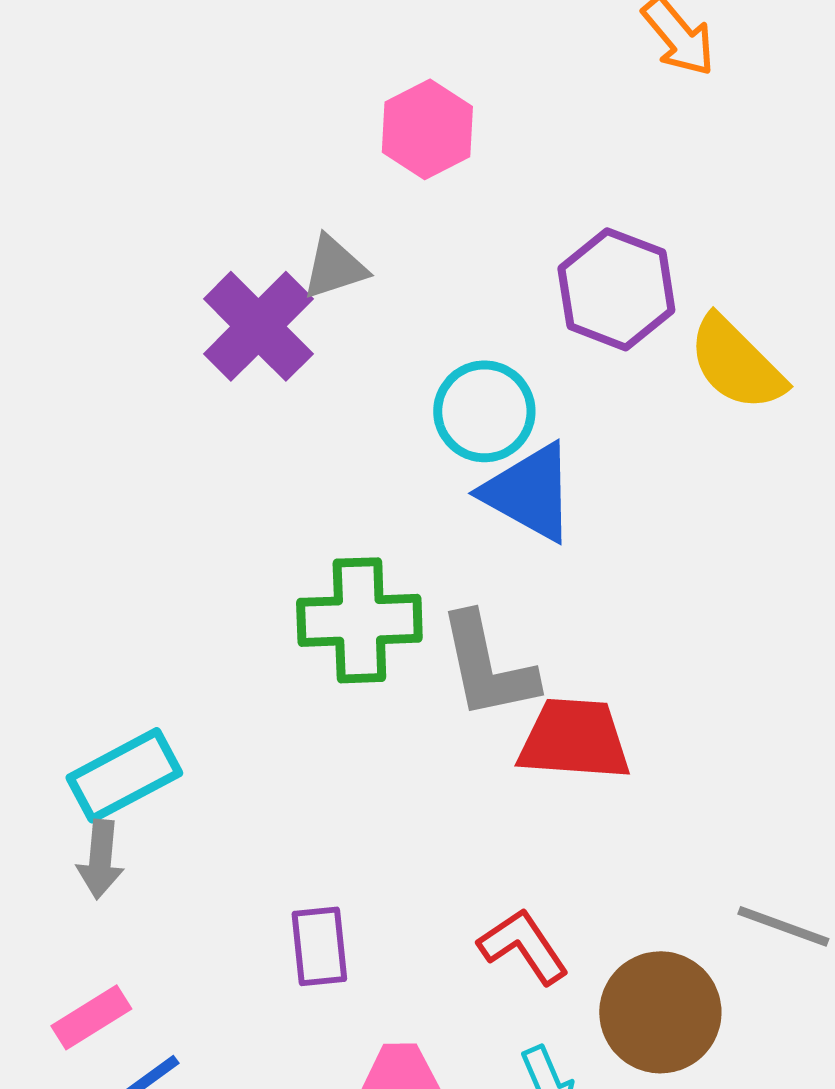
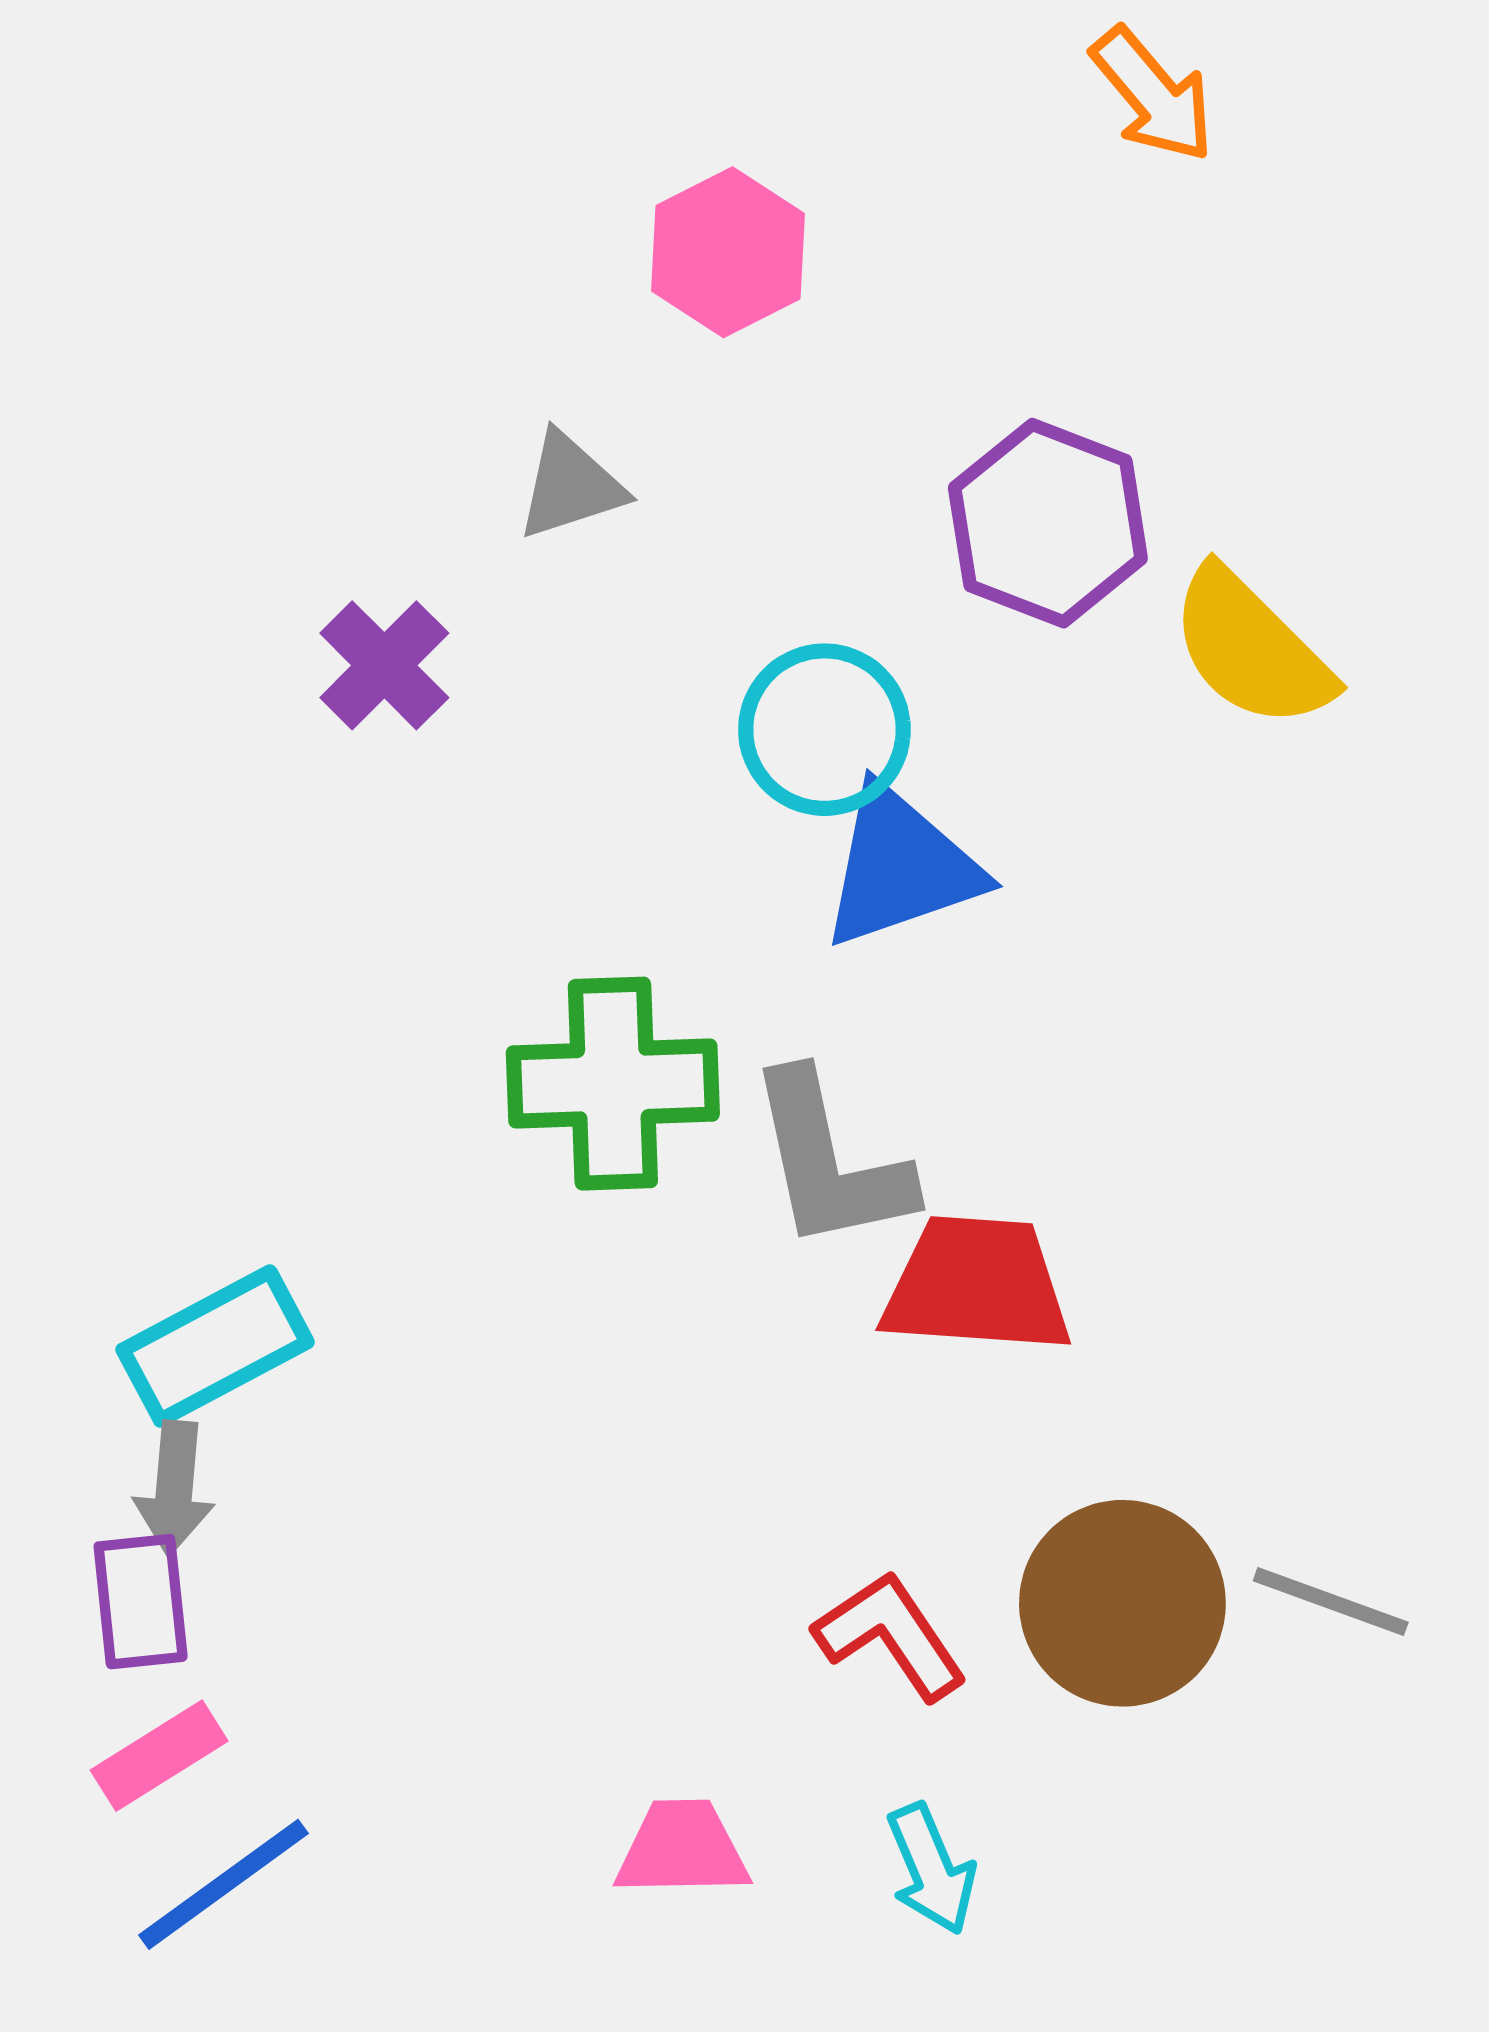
purple cross: (258, 326) -> (384, 665), moved, size x0.7
blue triangle: (529, 492) -> (901, 867), turned -48
purple rectangle: (319, 946) -> (141, 1602), moved
brown circle: (660, 1012) -> (1122, 1603), moved

